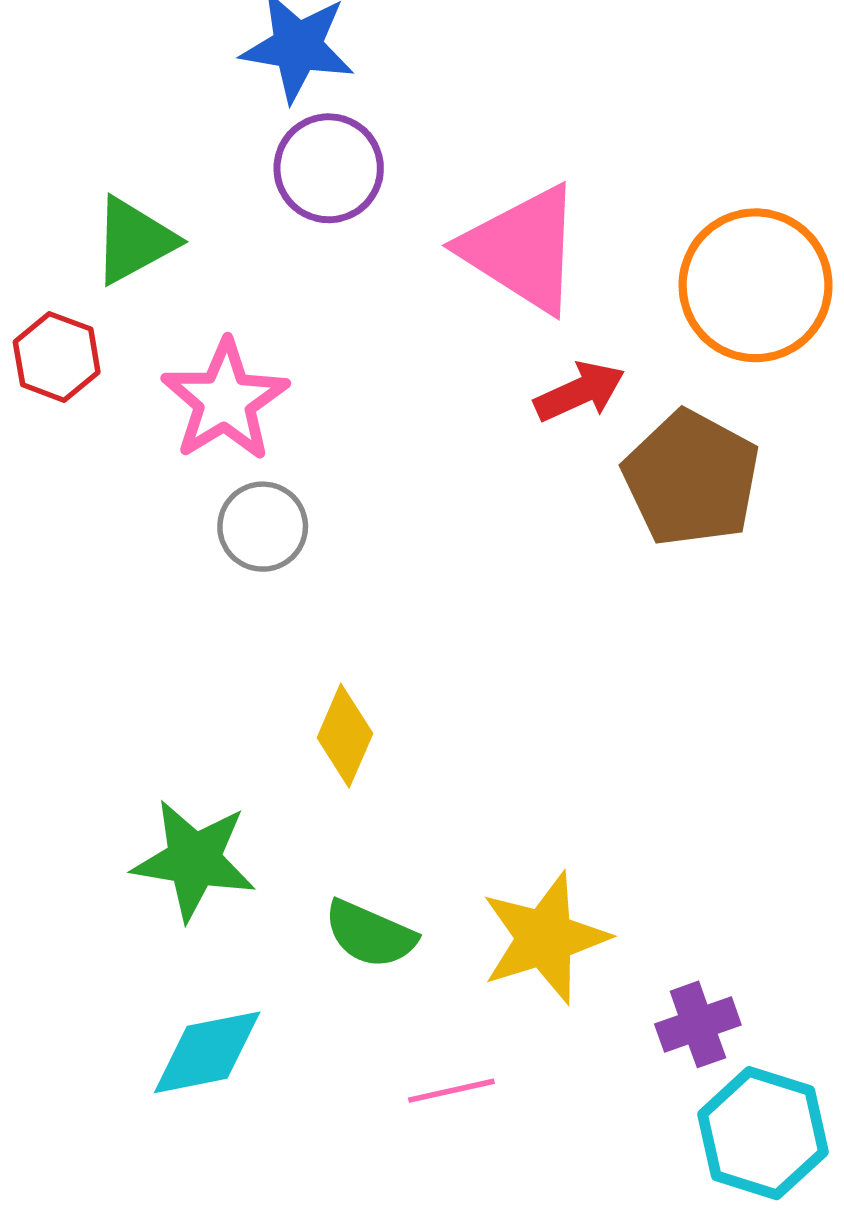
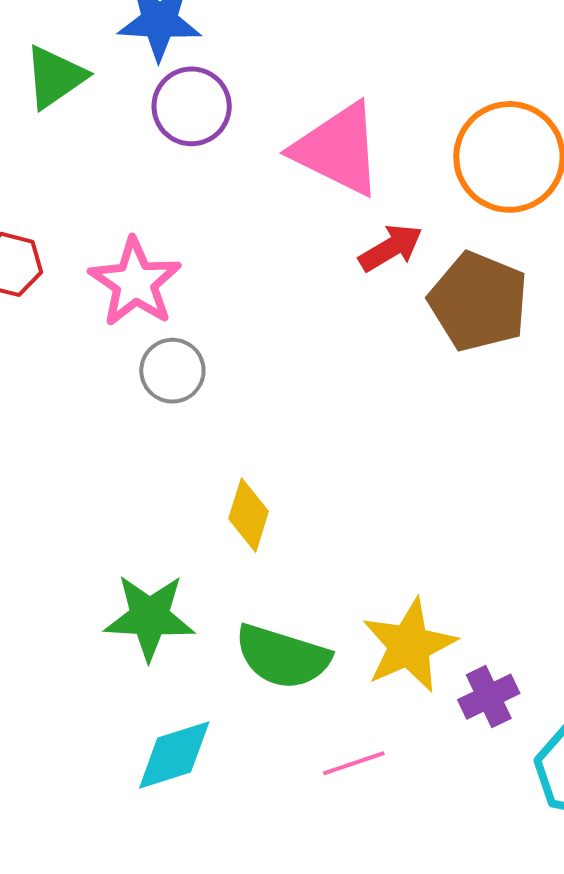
green triangle: (134, 240) -> (55, 77), moved
green semicircle: (370, 934) -> (283, 657), size x1.4
purple cross: (698, 1024) -> (489, 697), moved

